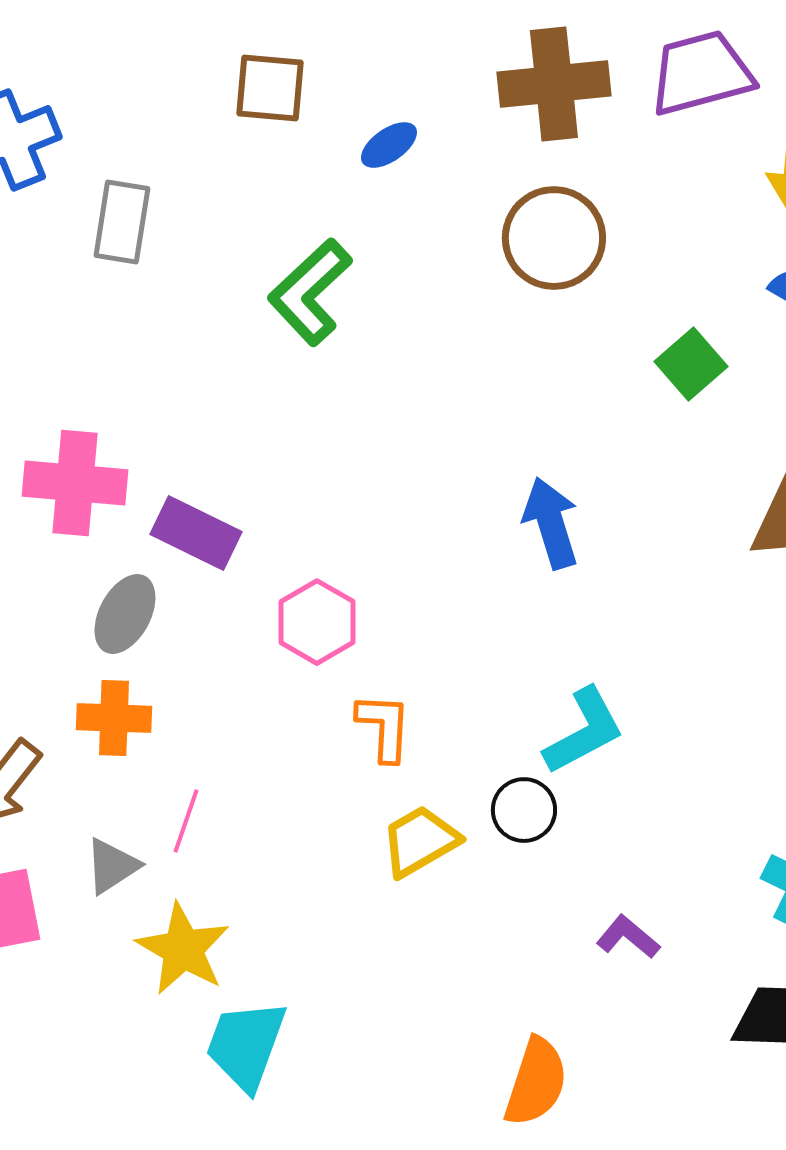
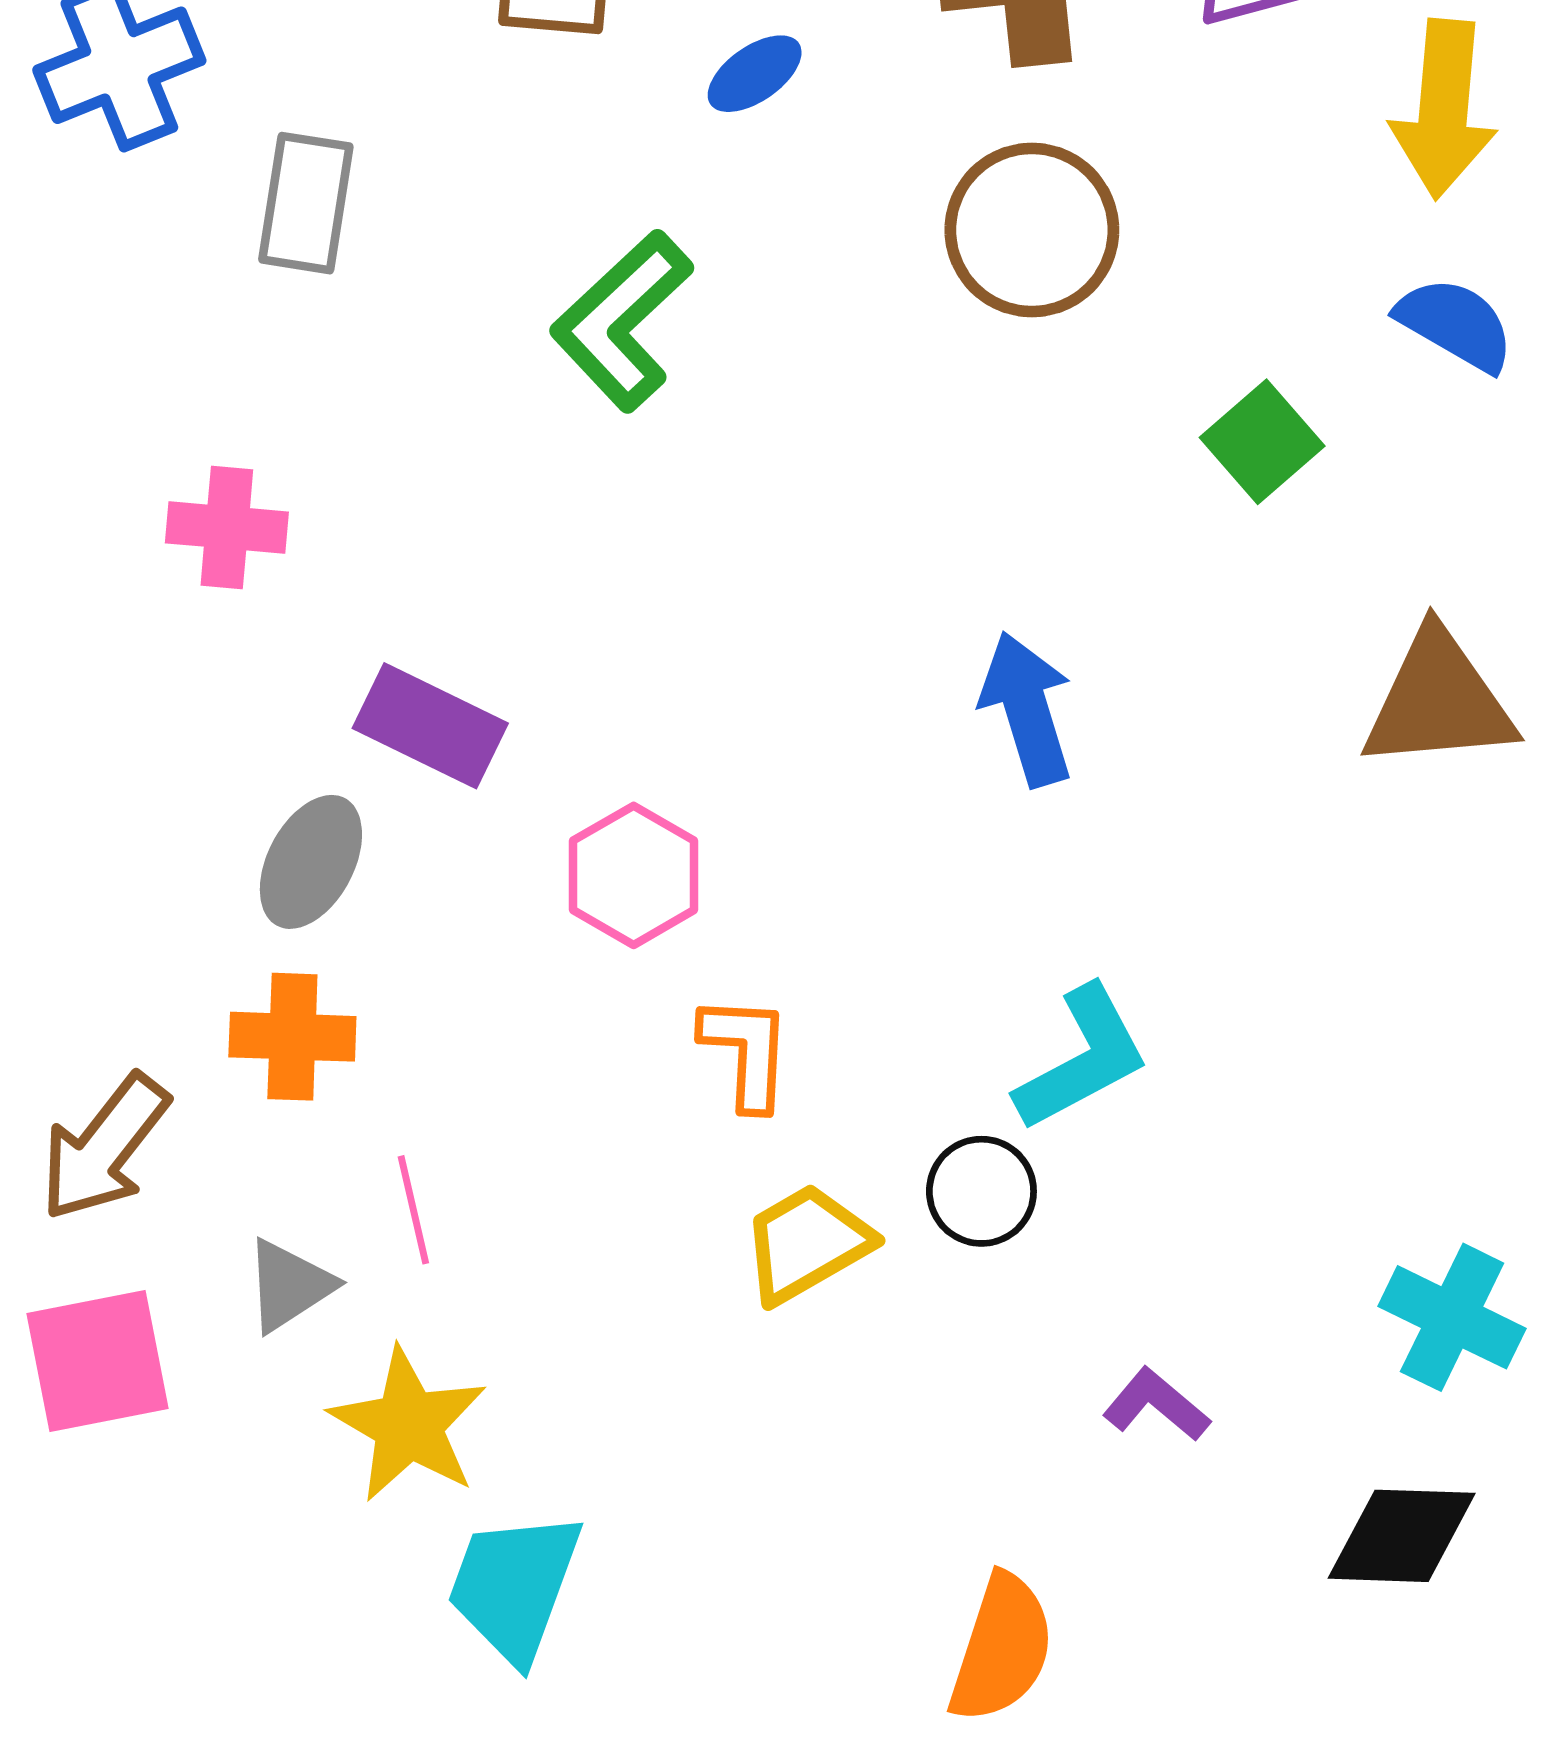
pink cross: (75, 483) -> (227, 527), moved, size x0.7
pink line: (186, 821) -> (413, 1210), turned -32

